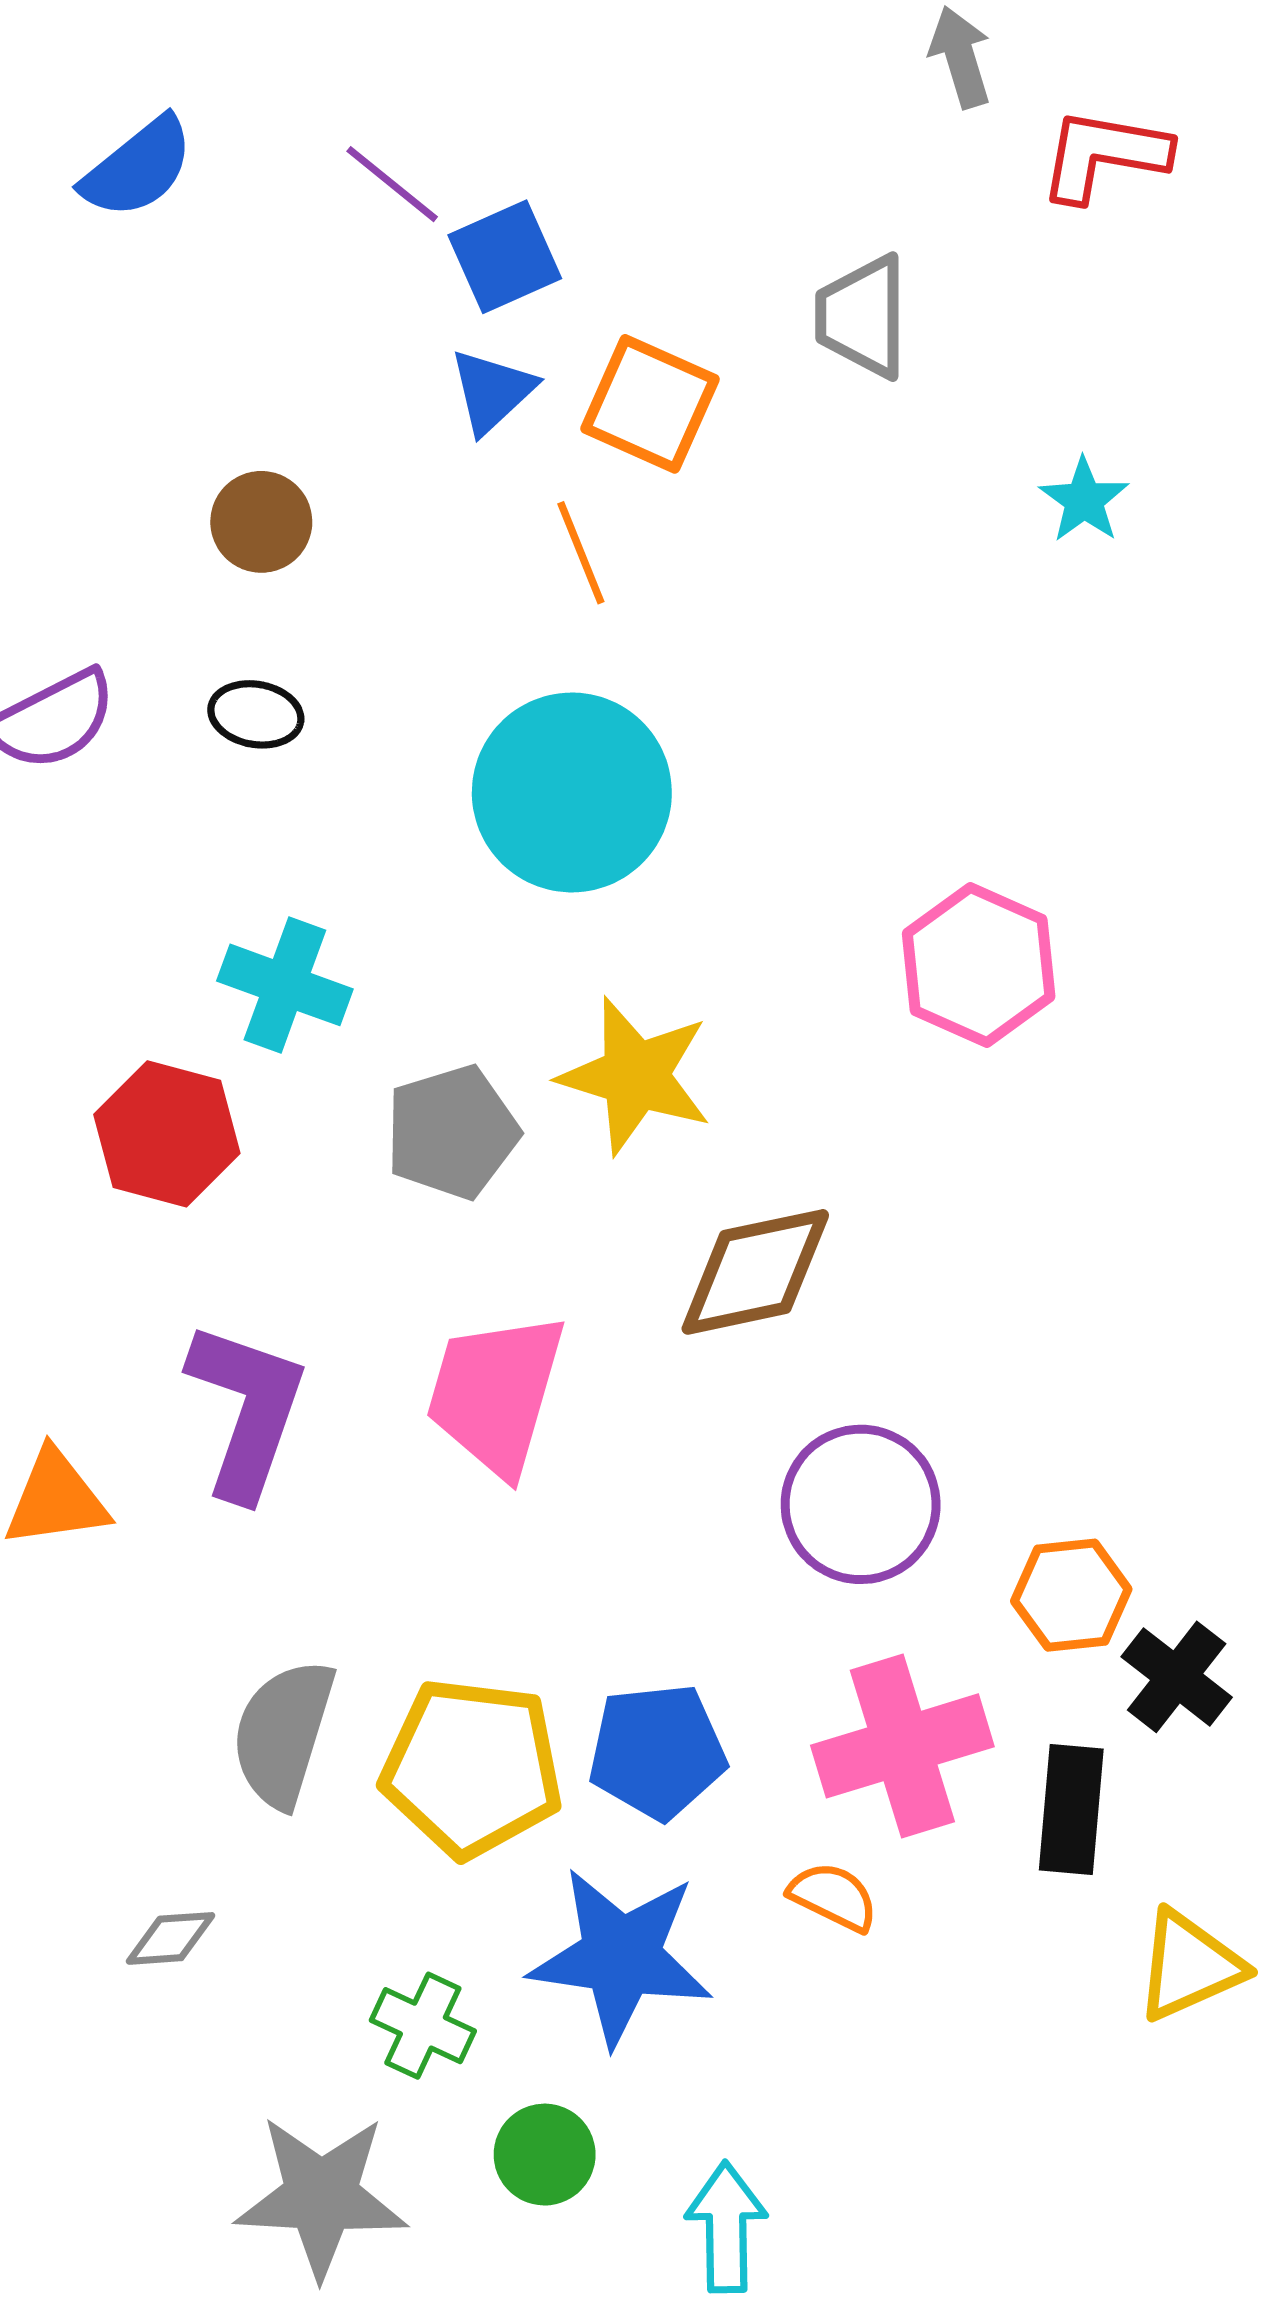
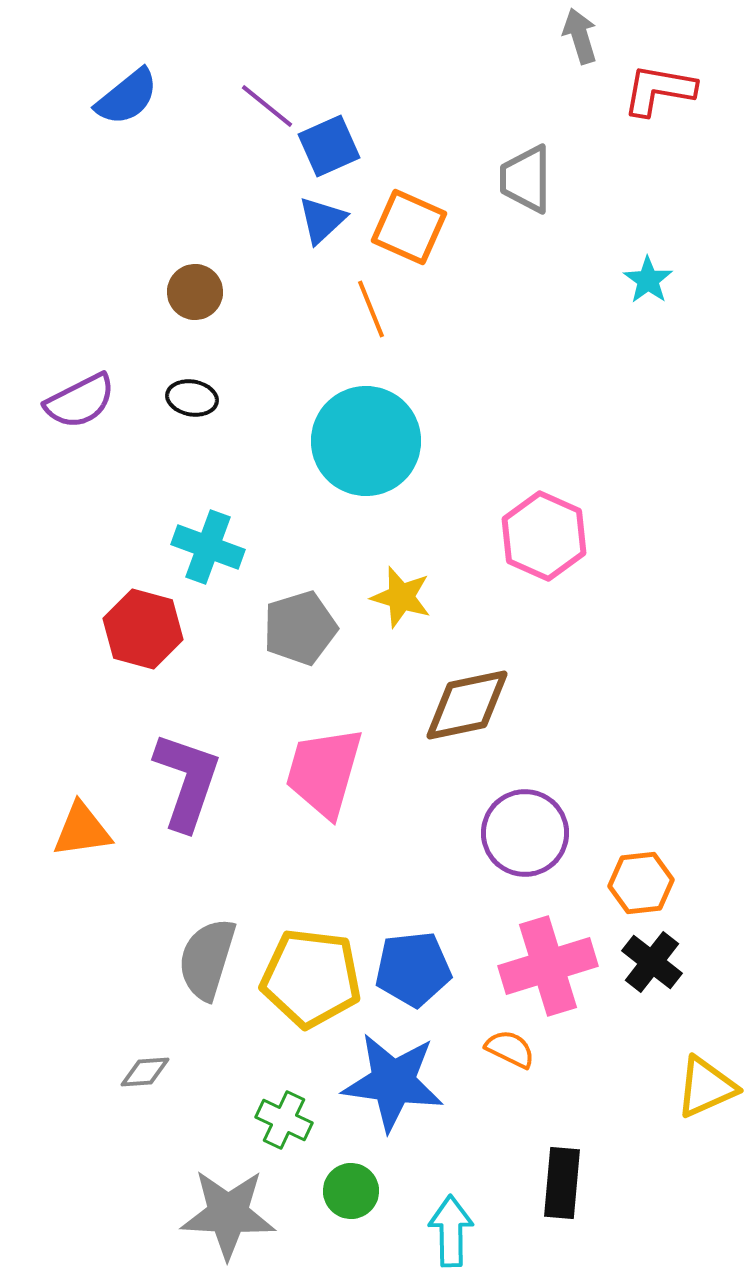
pink hexagon: (979, 965) -> (544, 536), moved
yellow star: (635, 1076) -> (401, 597), size x0.7
black cross: (1177, 1677) -> (652, 962), moved
black rectangle: (1071, 1809) -> (562, 1183), moved

